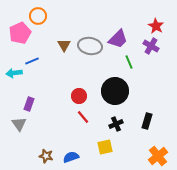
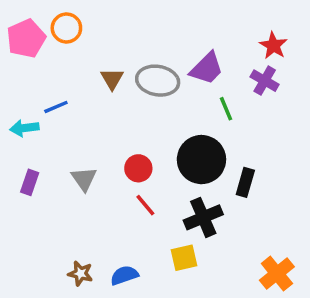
pink pentagon: (20, 33) -> (26, 39), moved
purple rectangle: (29, 104) -> (30, 182), moved
black rectangle: (147, 121) -> (245, 182), moved
gray triangle: (19, 124) -> (84, 179), moved
black cross: (116, 124) -> (203, 217), size x1.5

